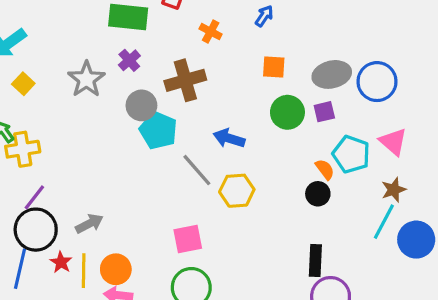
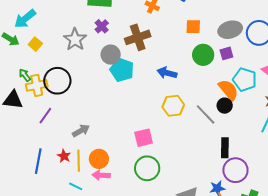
orange semicircle: (325, 169) -> (228, 90), size x1.6
gray line: (197, 170) -> (206, 114), moved
black circle: (36, 230) -> (57, 81), moved

